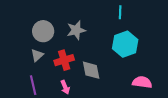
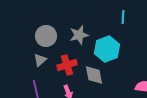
cyan hexagon: (125, 44) -> (107, 49), moved

